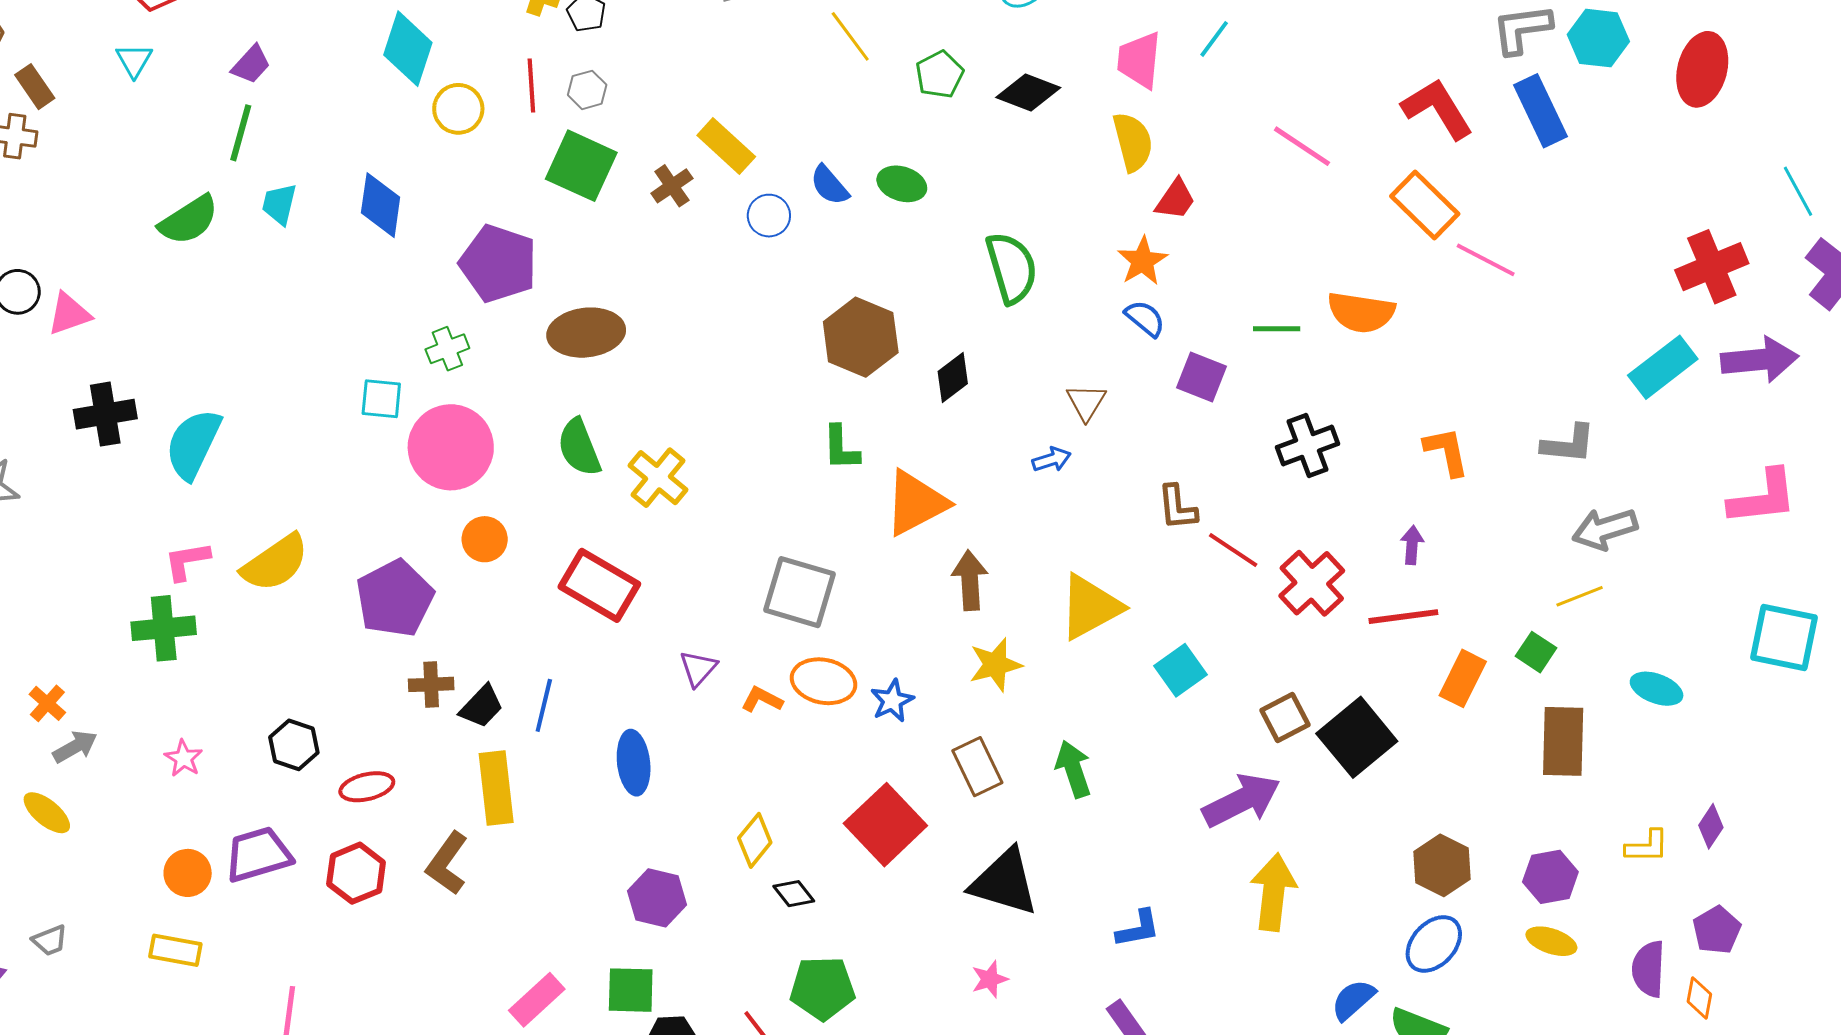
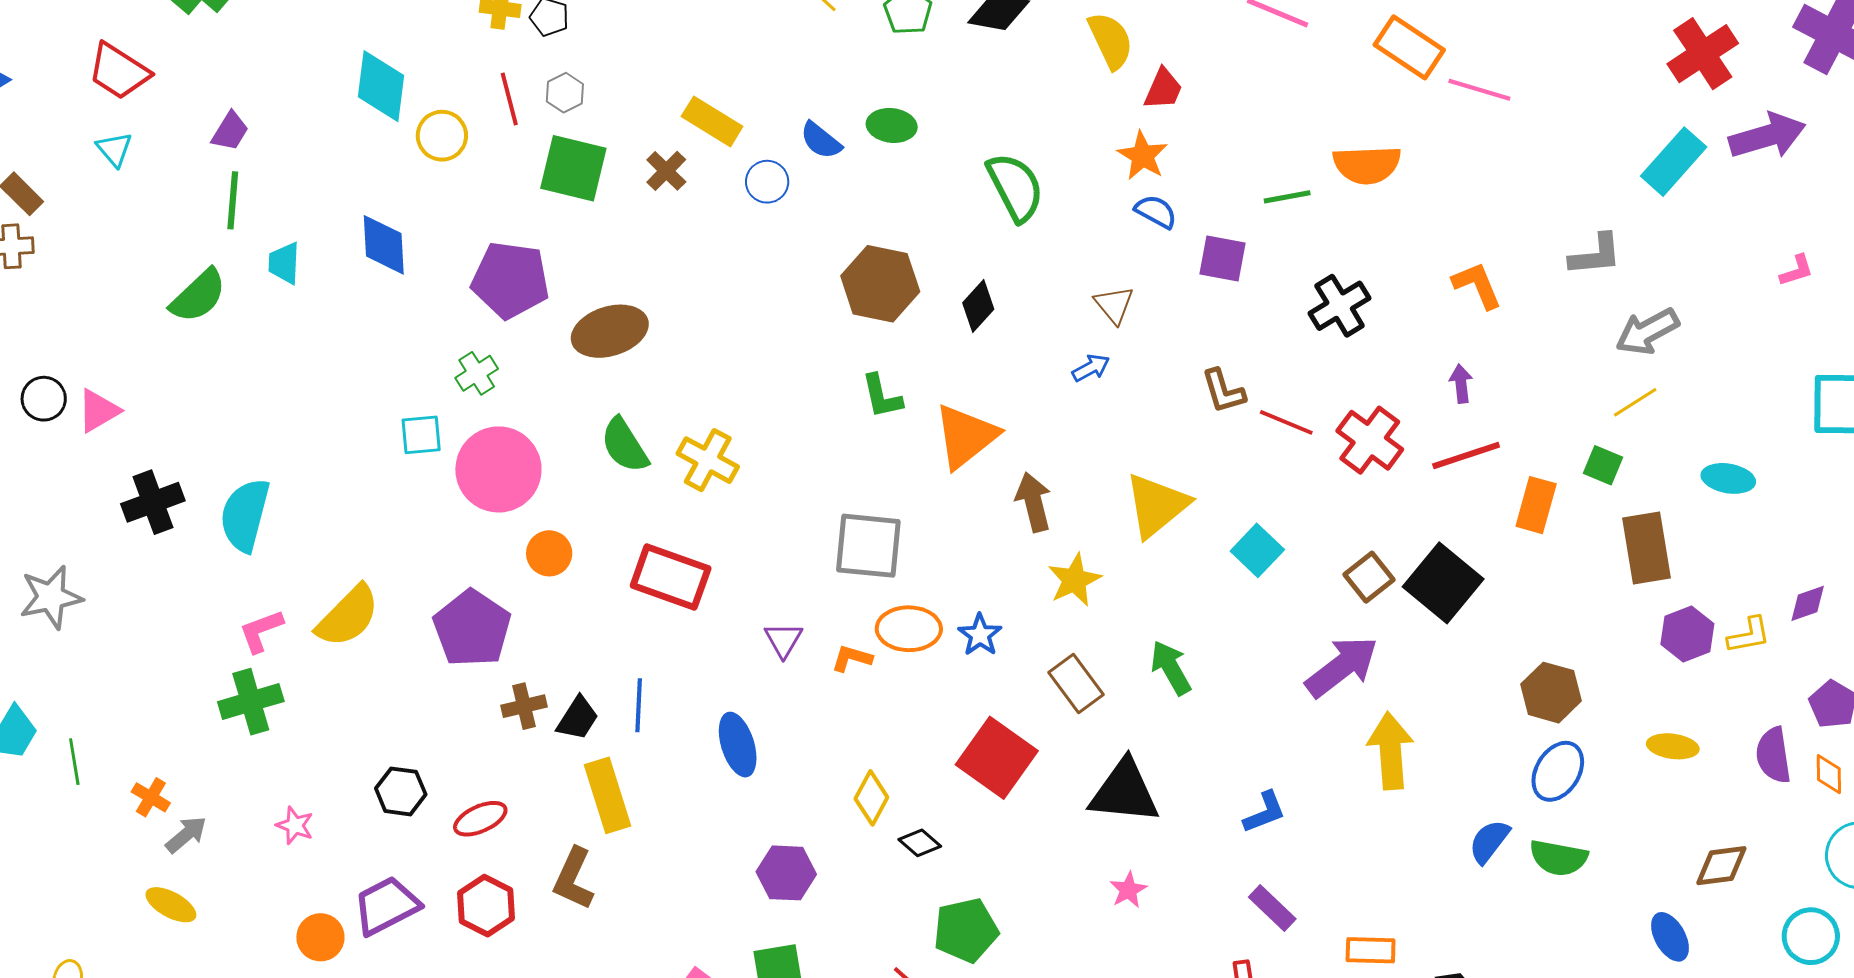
pink L-shape: (1763, 497) -> (1797, 271), size x0.5
purple diamond: (1711, 826) -> (1808, 603), turned 48
purple hexagon: (1550, 877) -> (1687, 634), moved

